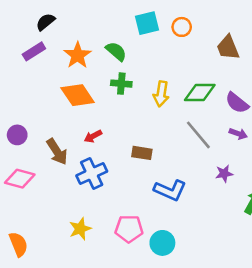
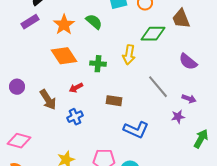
green cross: (121, 84) -> (98, 64), moved
green diamond: (200, 93) -> (153, 34), moved
purple arrow: (238, 134) -> (189, 99), moved
blue cross: (92, 174) -> (75, 117), size x0.7
pink diamond: (20, 179) -> (19, 141), moved

